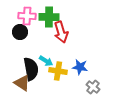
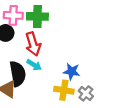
red arrow: (61, 32) -> (33, 44), moved
yellow cross: (58, 71) -> (64, 90), moved

